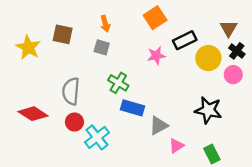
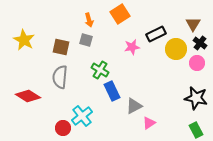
orange square: (155, 18) -> (120, 14), moved
brown square: (63, 34) -> (61, 47), moved
blue rectangle: (133, 108) -> (112, 91), turned 48
black star: (208, 110) -> (196, 98), moved
red circle: (74, 122) -> (63, 128), moved
green rectangle: (212, 154) -> (196, 130), moved

